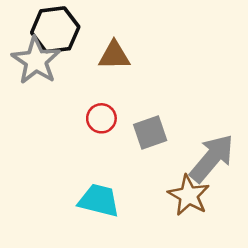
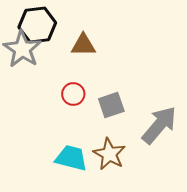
brown star: (189, 195) -> (109, 154), moved

